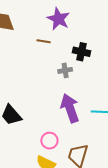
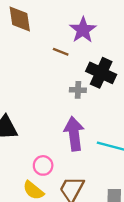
black cross: (82, 52) -> (101, 73), size x1.4

